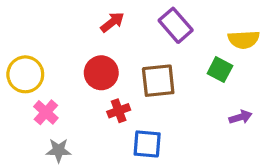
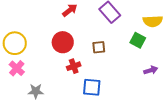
brown square: (158, 81) -> (99, 47), size x0.6
pink cross: (46, 112) -> (17, 68), moved

